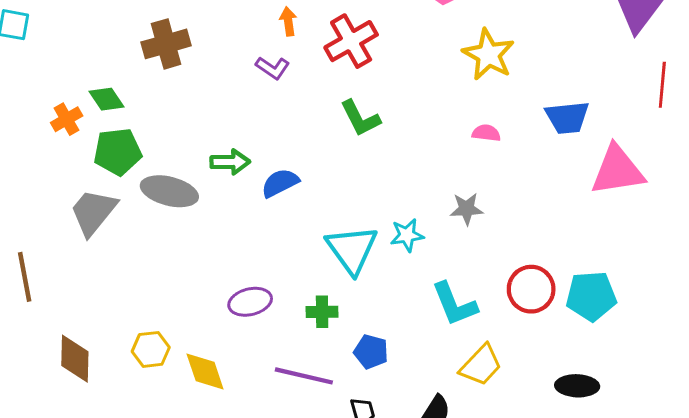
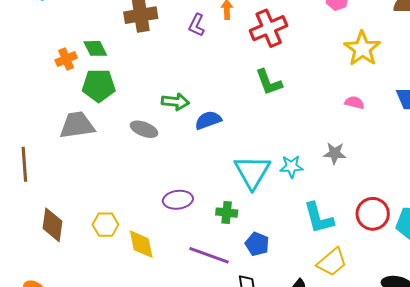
purple L-shape: (273, 68) -> (197, 25), moved, turned 75
gray ellipse: (169, 191) -> (144, 129), moved, size x0.7
gray trapezoid: (93, 212) -> (77, 125), turned 36

